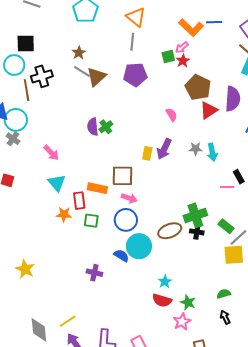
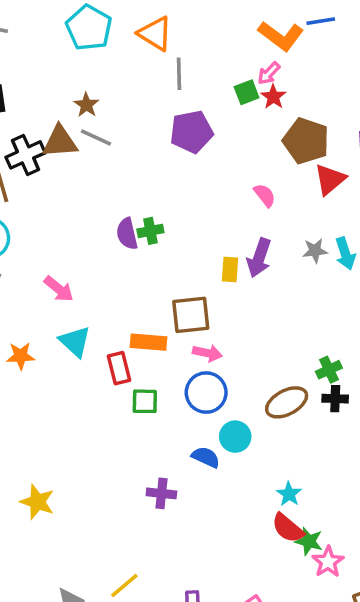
orange triangle: (136, 17) -> (155, 34), moved
brown triangle: (96, 77) -> (60, 142), moved, turned 45
green cross: (106, 127) -> (150, 231), turned 32
orange star: (64, 214) -> (21, 356), moved
green cross: (195, 215) -> (329, 370), size x0.6
cyan circle: (139, 246) -> (235, 437), size x0.7
red semicircle: (162, 300) -> (288, 528), turned 30
green star: (188, 302) -> (309, 541), moved

